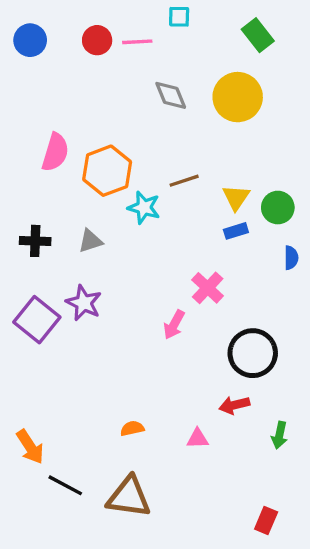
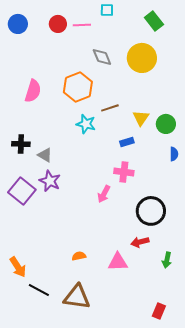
orange hexagon: (107, 171) -> (78, 87), moved
blue rectangle: (236, 231) -> (127, 142), moved
gray triangle: (90, 241) -> (45, 155), moved, turned 49
pink cross: (208, 288) -> (124, 172), turned -36
pink triangle: (197, 438) -> (118, 262), size x1.5

